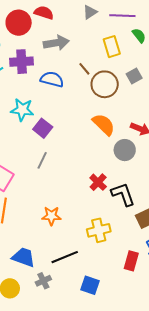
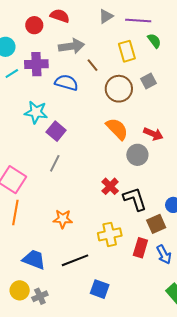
red circle: (19, 23) -> (34, 25), size x0.7
brown line: (84, 69) -> (93, 65), moved
red rectangle: (131, 261) -> (140, 248), moved
gray cross: (43, 281) -> (40, 296), moved

